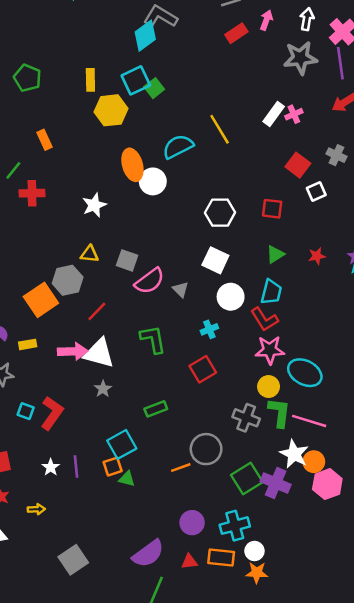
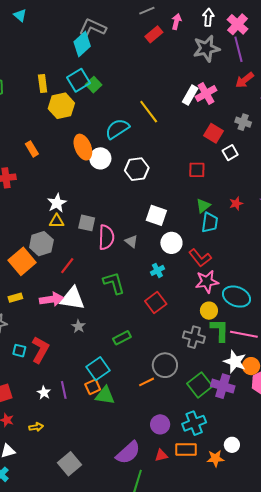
pink cross: (294, 114) -> (206, 94), size x1.5
orange rectangle: (45, 140) -> (32, 149), moved
white star: (94, 205) -> (57, 203), moved
white hexagon: (220, 213) -> (137, 169), moved
pink semicircle: (150, 281) -> (106, 237), turned -45
cyan trapezoid: (271, 292) -> (210, 222), moved
green triangle: (127, 479) -> (105, 395), size x1.5
white circle: (254, 551) -> (232, 445), moved

